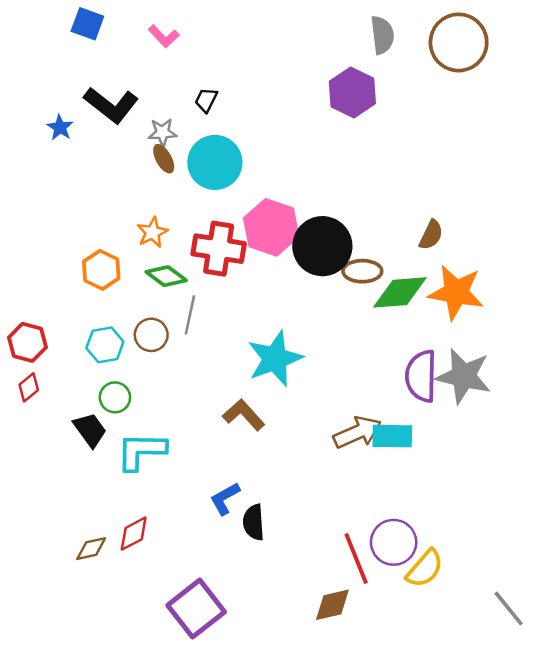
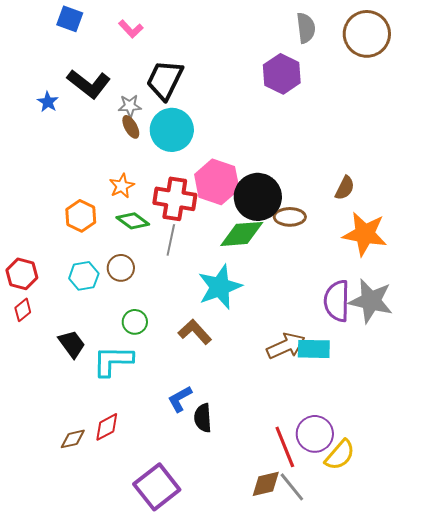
black trapezoid: (206, 100) -> (165, 80), size x2.0
green diamond: (400, 292) -> (242, 234), moved
gray line: (190, 315) -> (171, 240), moved
green circle: (115, 397) -> (135, 322), moved
gray line: (509, 609) -> (292, 487), moved

